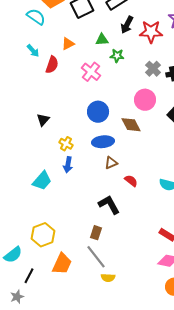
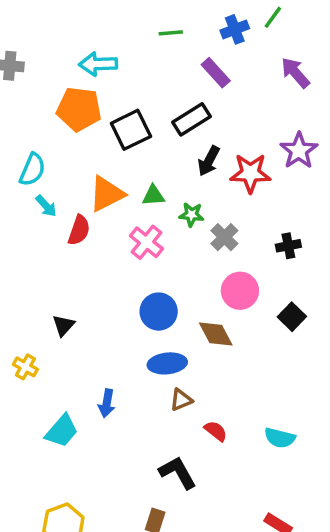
cyan semicircle: (36, 17) -> (32, 170), moved, turned 78
green triangle: (102, 40) -> (153, 196), moved
orange triangle: (68, 44) -> (107, 194), size x1.6
gray cross: (153, 69) -> (224, 237), moved
yellow cross: (66, 144) -> (25, 367), moved

